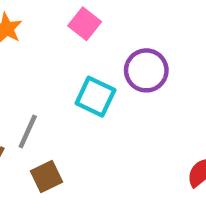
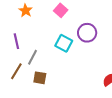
brown square: (46, 176) -> (40, 78), turned 32

